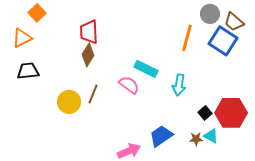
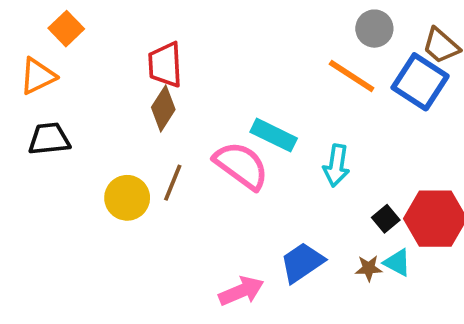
gray circle: (210, 14) -> (374, 29), moved
orange line: (187, 38) -> (352, 76), turned -72
pink semicircle: (129, 85) -> (241, 165), size x1.4

